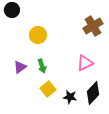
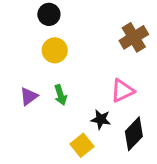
black circle: (12, 10) -> (49, 14), moved
yellow square: (48, 89) -> (82, 145), moved
black star: (70, 97) -> (101, 119), moved

